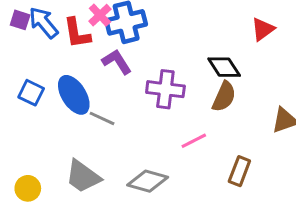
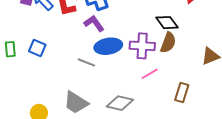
purple cross: (165, 89) -> (142, 46), moved
blue ellipse: (74, 95) -> (108, 46), moved, turned -64

